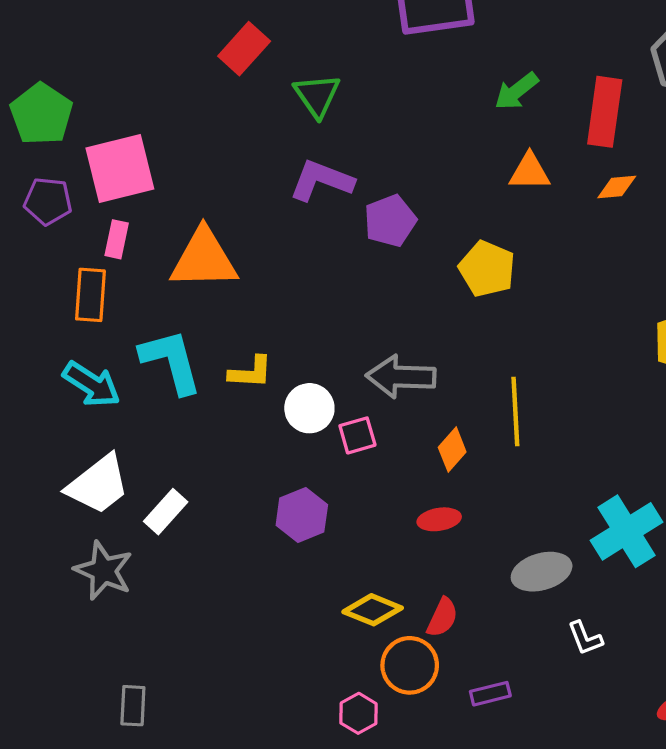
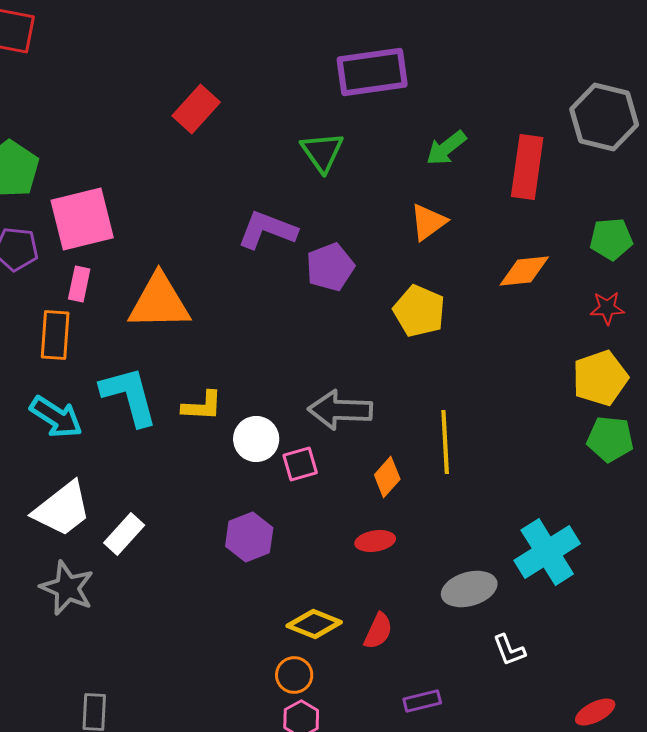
green triangle: (317, 95) -> (322, 152), moved
orange triangle: (530, 172) -> (428, 222), moved, turned -36
orange diamond: (617, 187) -> (524, 271), moved, size x1.4
orange circle: (410, 665) -> (294, 675), moved, size x0.7

